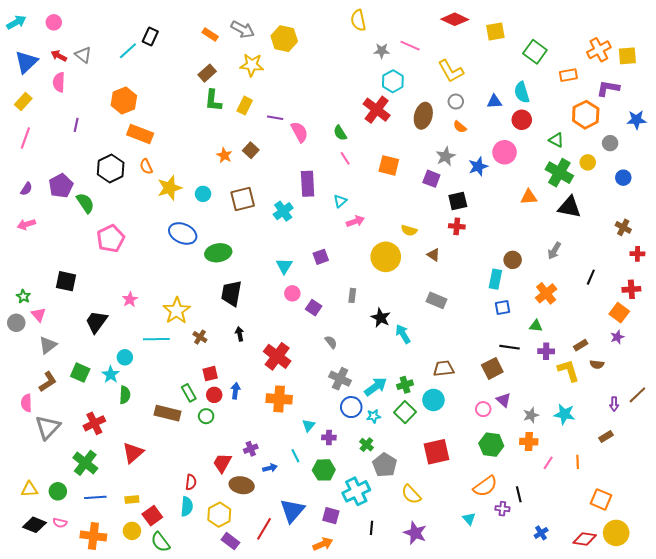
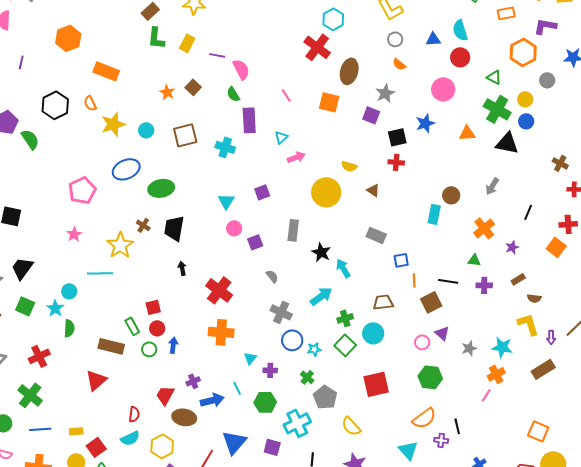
brown ellipse: (423, 116) -> (349, 71), moved
green semicircle: (340, 133) -> (233, 94), moved
orange rectangle: (140, 134) -> (106, 71), moved
blue star: (478, 166) -> (425, 123), moved
blue circle: (623, 178) -> (526, 121), moved
cyan cross: (283, 211) -> (225, 147), turned -36
blue ellipse: (183, 233) -> (126, 169), turned -48
pink pentagon: (111, 239) -> (82, 190), moved
gray rectangle: (352, 295) -> (293, 230), size x1.5
purple square: (314, 308) -> (255, 242), turned 35
blue square: (502, 308) -> (401, 260), moved
black trapezoid: (96, 322) -> (22, 268), moved
brown cross: (200, 337) -> (143, 225), moved
purple star: (617, 337) -> (512, 247), moved
yellow L-shape: (568, 371) -> (528, 324), moved
cyan arrow: (376, 387) -> (321, 296), moved
blue arrow: (236, 391) -> (173, 345), moved
brown rectangle: (606, 436) -> (543, 369), size x1.6
orange cross: (529, 442) -> (496, 374), moved, turned -30
red triangle: (133, 453) -> (96, 380), moved
orange line: (578, 462) -> (414, 280), moved
blue arrow: (270, 468) -> (212, 400), size x1.6
cyan semicircle: (187, 507) -> (130, 438), turned 60
cyan triangle: (469, 519) -> (408, 450), size x1.5

